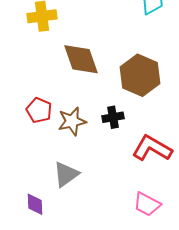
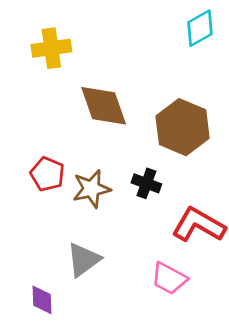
black cross: (113, 117) -> (146, 183), turned 30
pink trapezoid: (147, 204) -> (169, 278), moved

